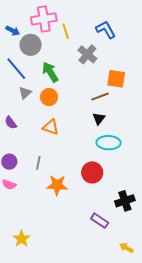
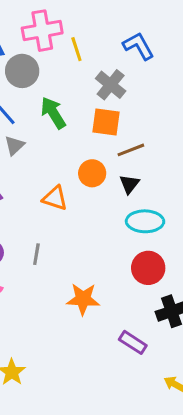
orange square: (116, 79) -> (106, 122), moved
orange circle: (49, 97) -> (92, 173), moved
red circle: (92, 172) -> (148, 268), moved
orange star: (57, 185) -> (83, 299), moved

